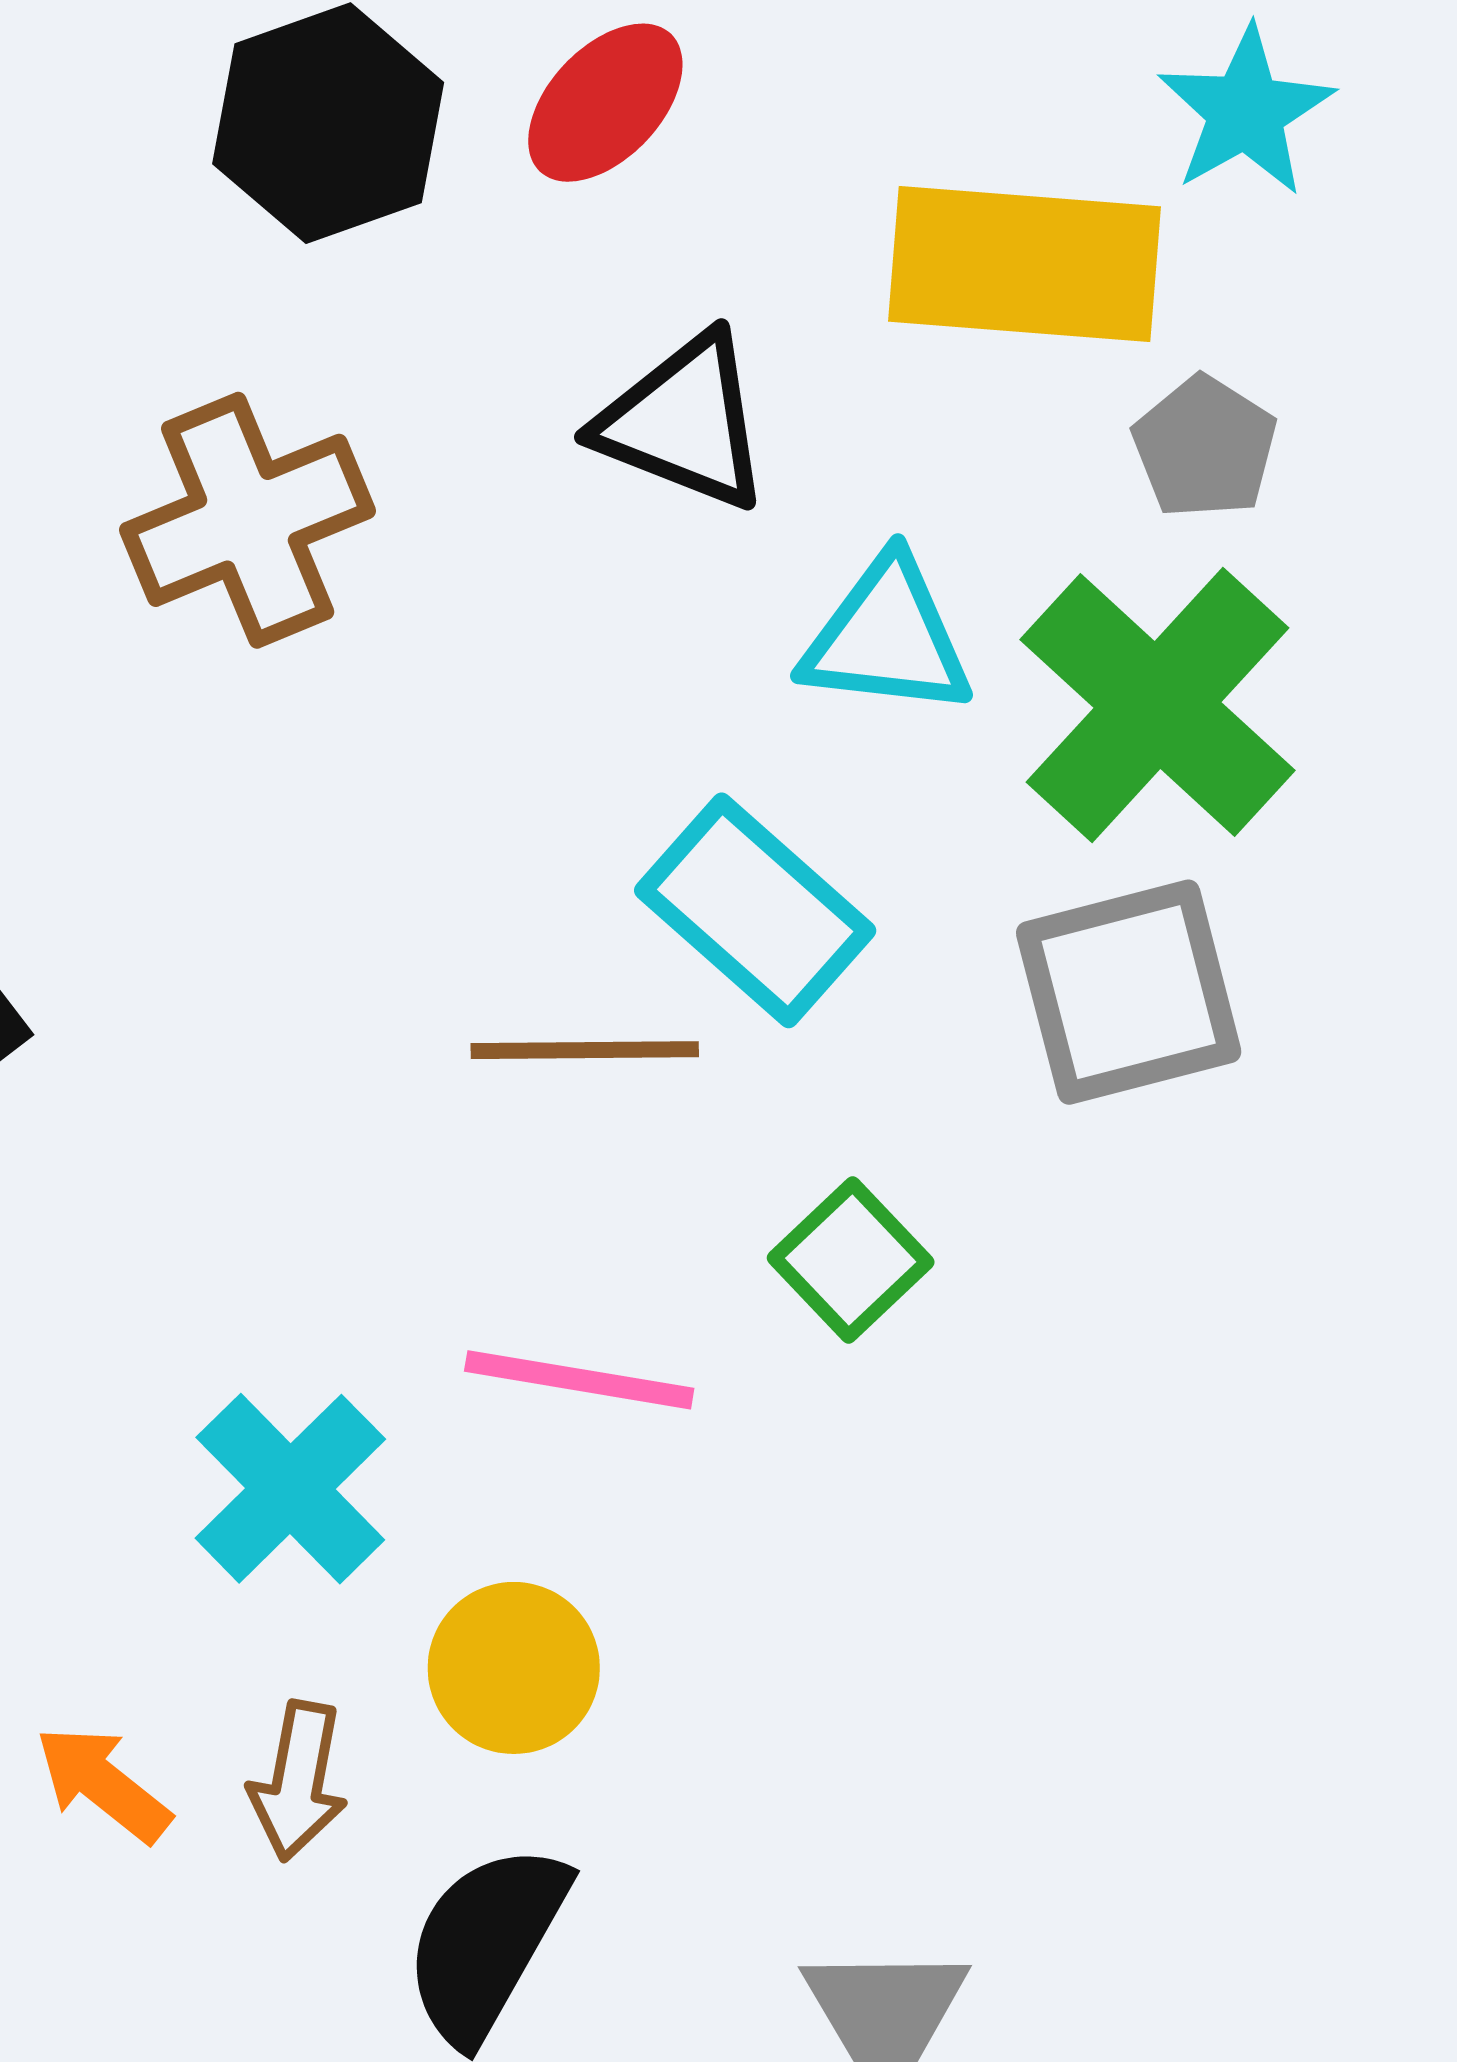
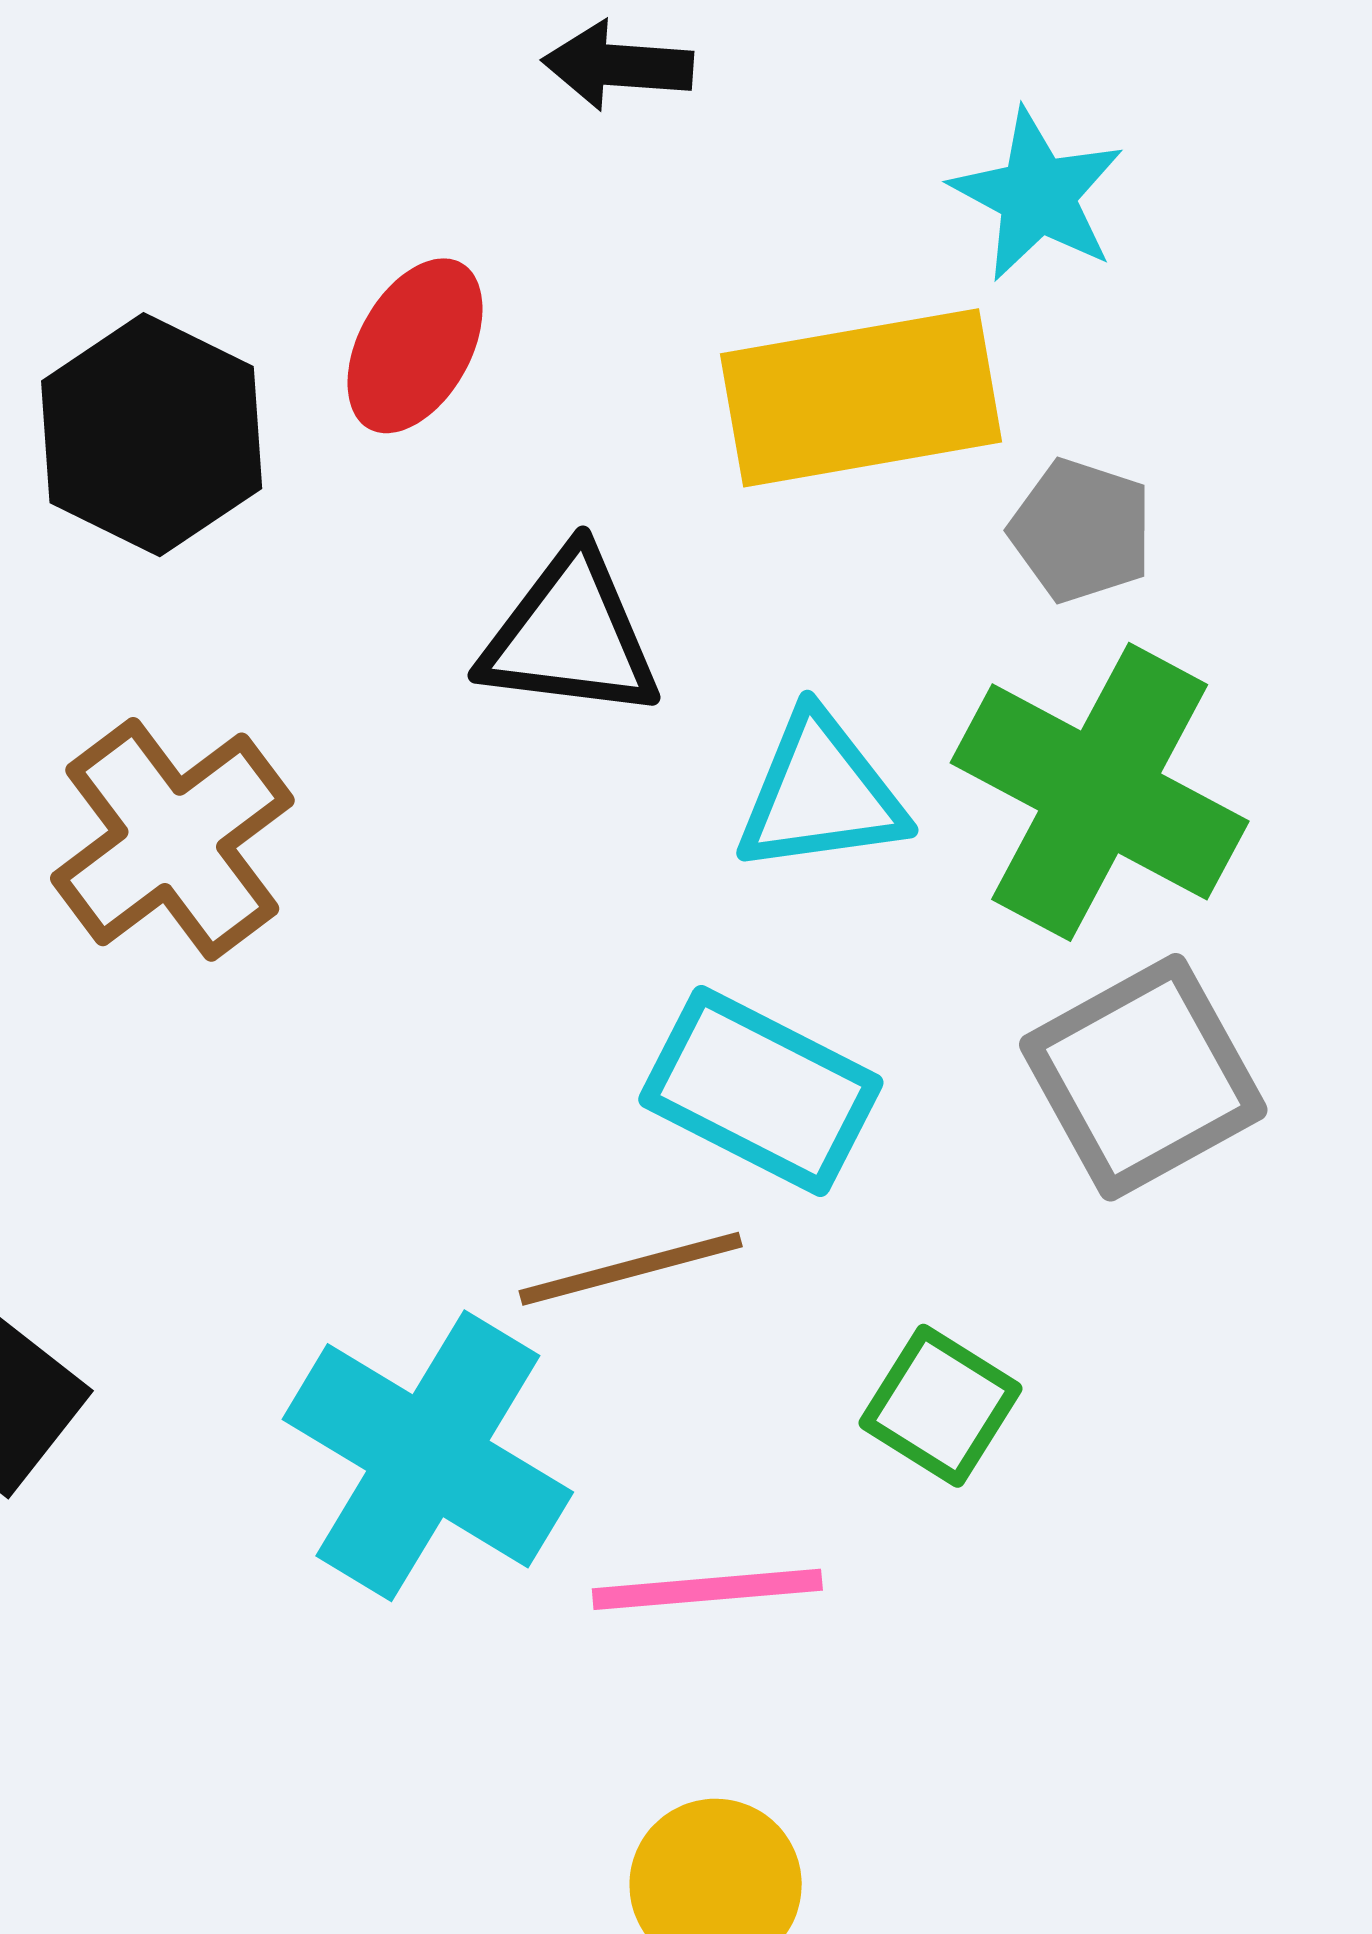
cyan cross: (290, 1489) -> (428, 1456), moved, size x1.4

